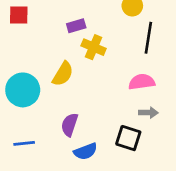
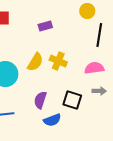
yellow cross: (94, 47) -> (58, 61), moved
black square: (128, 138) -> (72, 100), moved

